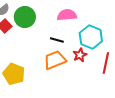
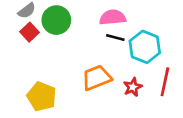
black line: (57, 40) -> (115, 37), moved
red star: (80, 55) -> (133, 87), moved

